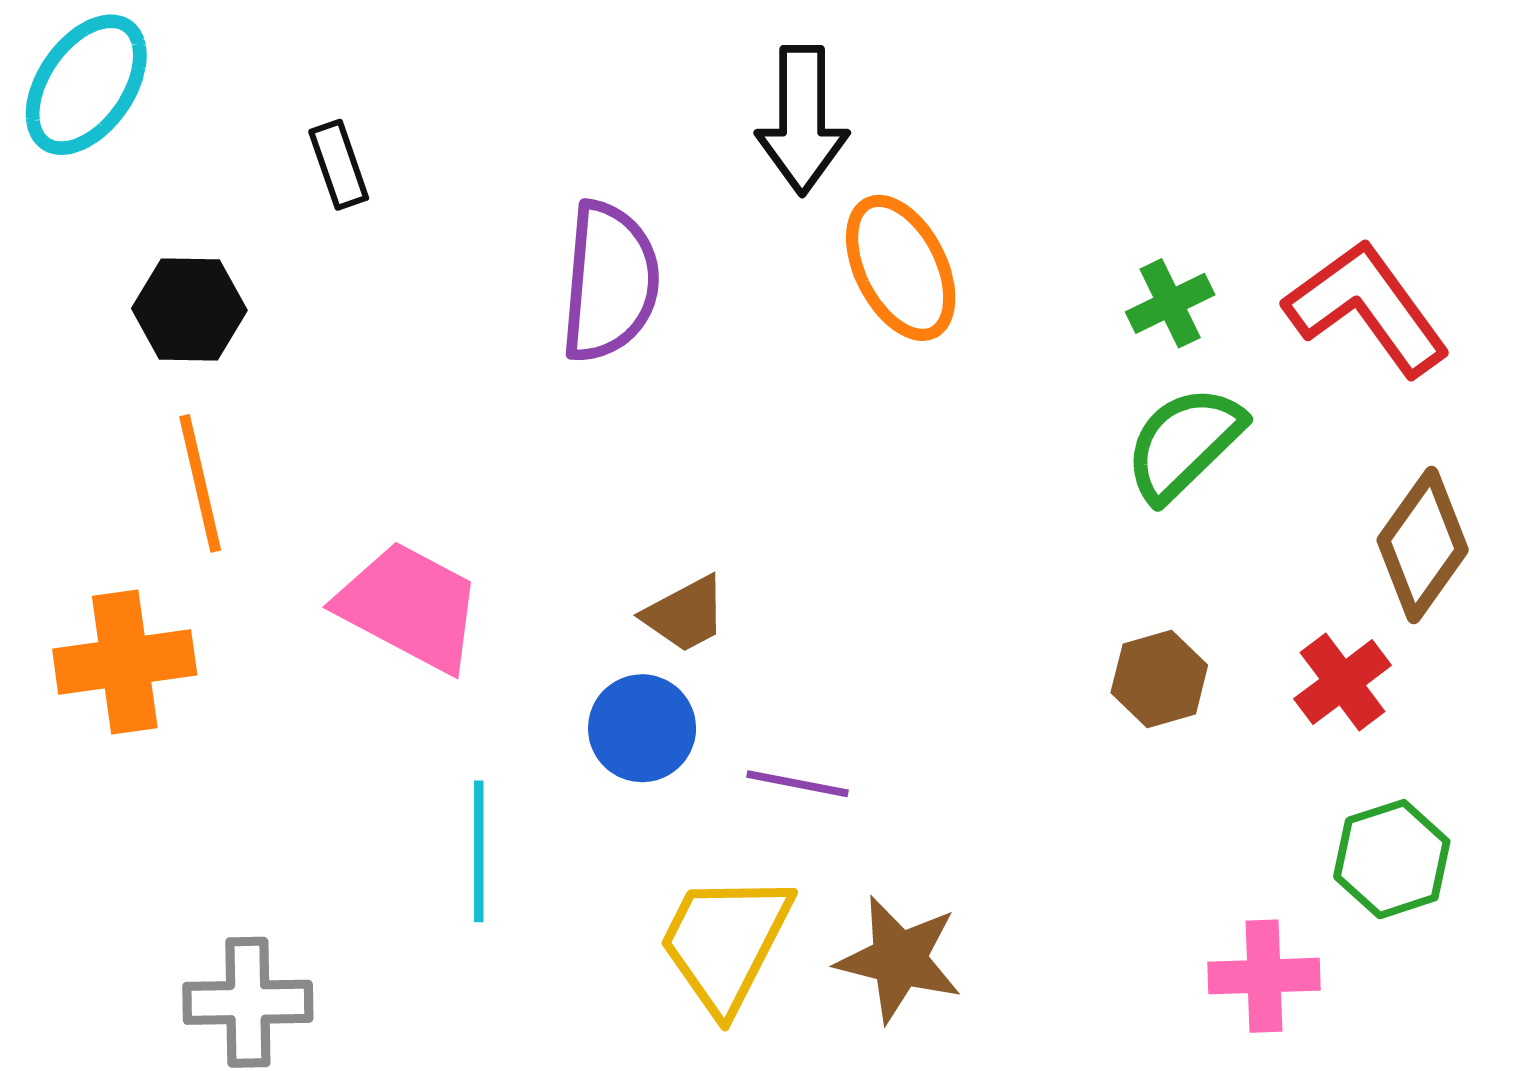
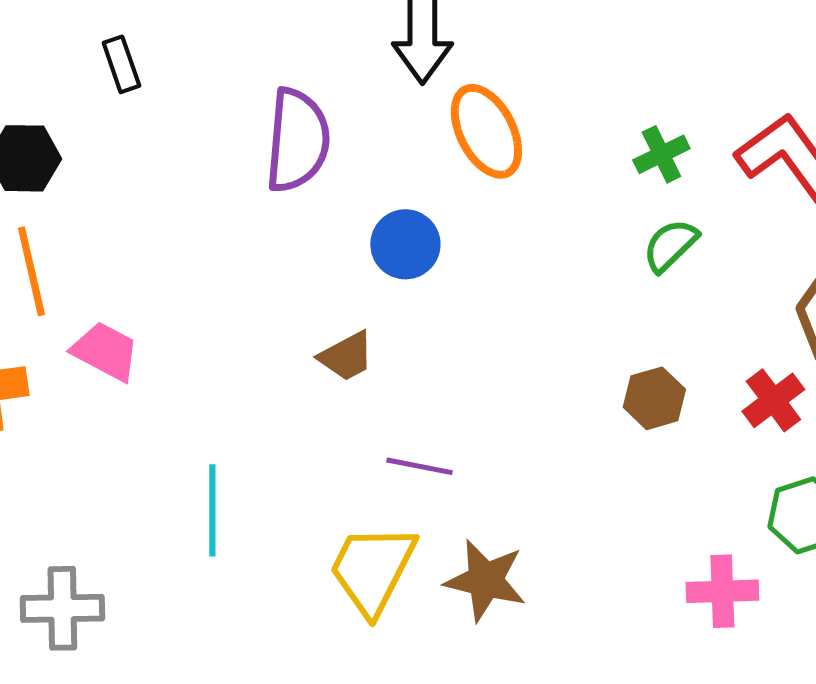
green semicircle: (1184, 443) -> (670, 245), size x0.7
pink trapezoid: (410, 607) -> (105, 351), moved, size x0.7
blue circle: (642, 728) -> (405, 244), moved

